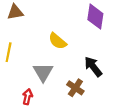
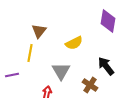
brown triangle: (15, 12) -> (39, 31), moved, turned -42
yellow semicircle: (58, 41) -> (74, 43), turned -66

